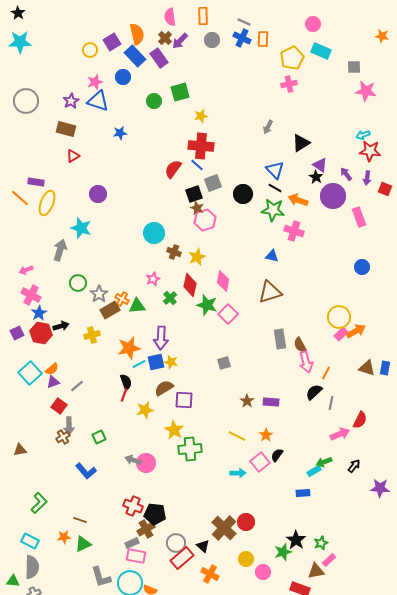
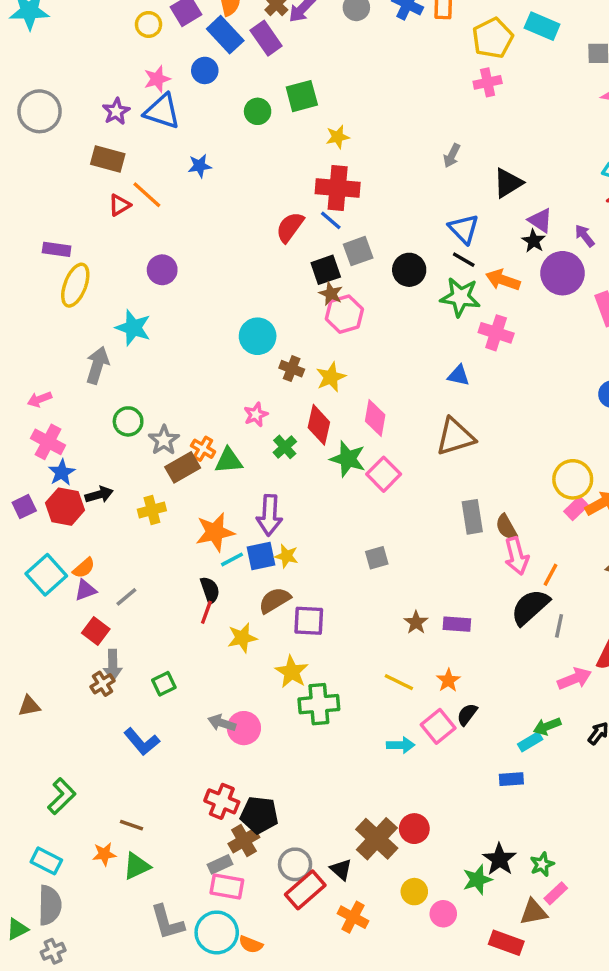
orange line: (20, 198) -> (147, 195), moved
black semicircle: (314, 392) -> (530, 607), size x1.4
green triangle: (13, 581) -> (17, 929), turned -32

